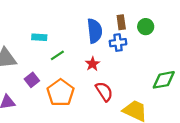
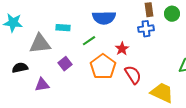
blue semicircle: (95, 31) -> (104, 18), moved, turned 95
cyan rectangle: (39, 37) -> (63, 28), moved
orange pentagon: (61, 93) -> (103, 67), moved

